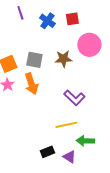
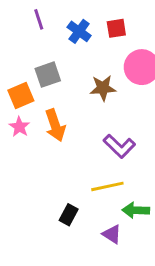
gray square: (34, 60) -> (48, 75), moved, turned -30
black rectangle: (47, 152) -> (69, 215), moved, turned -40

